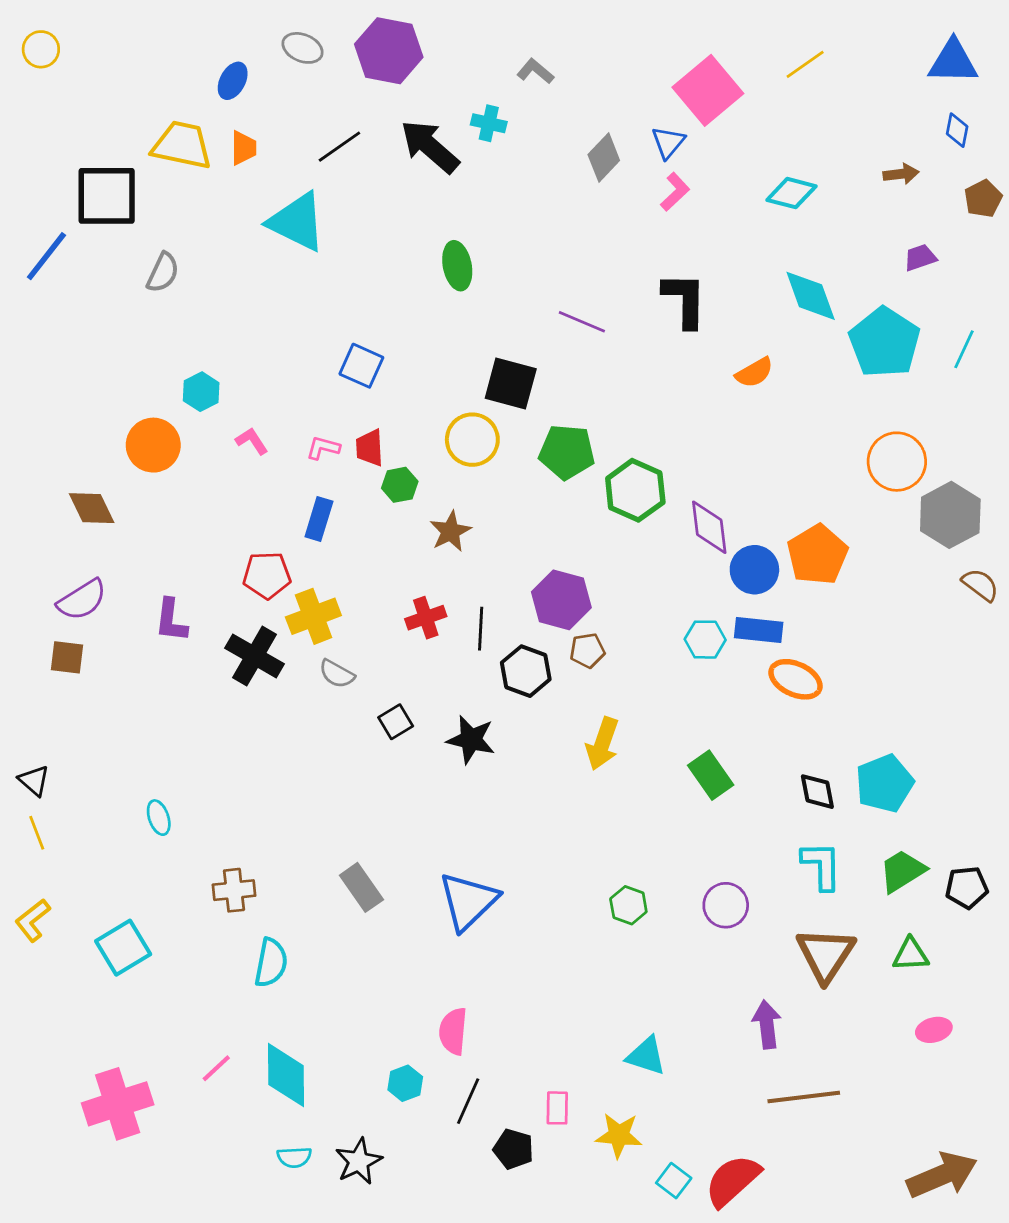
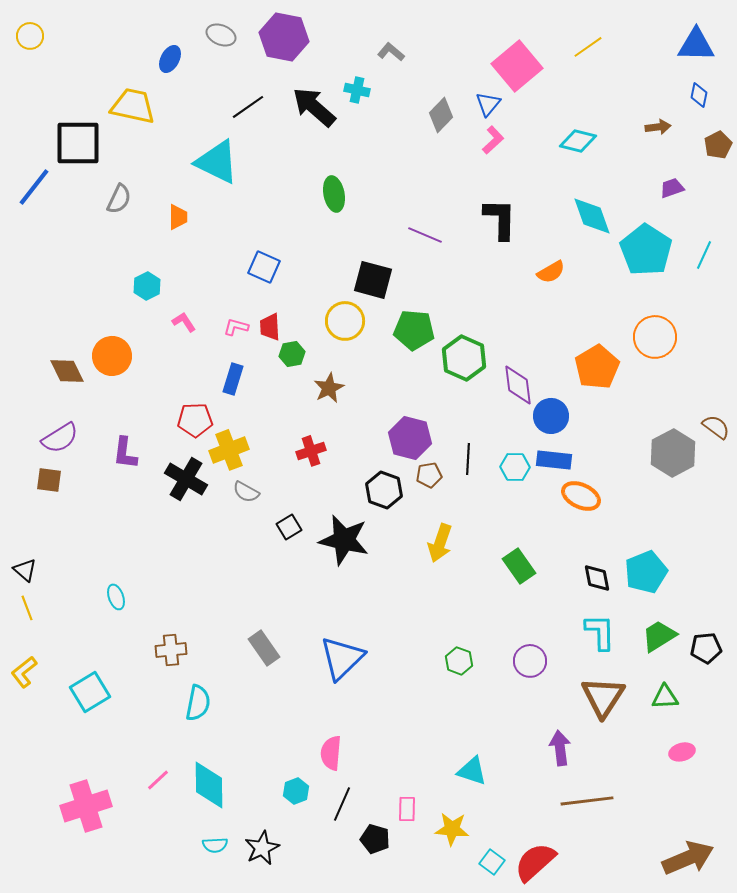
orange trapezoid: (244, 148) -> (178, 217), moved
orange circle: (153, 445) -> (112, 356), moved
gray hexagon: (950, 515) -> (673, 453), moved
orange pentagon: (817, 555) -> (597, 367), moved
black line: (481, 629) -> (468, 459), moved
black star: (471, 740) -> (344, 540), size x1.4

